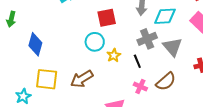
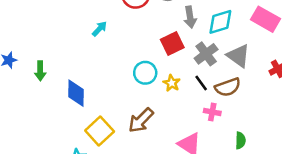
red square: (107, 18) -> (172, 44), moved
yellow square: (47, 79) -> (100, 131), turned -35
brown semicircle: (166, 82) -> (228, 87), moved, turned 35

